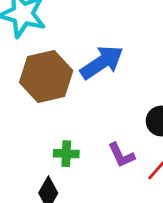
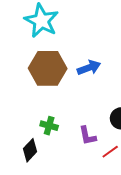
blue arrow: (102, 62) -> (89, 68), size x0.7

